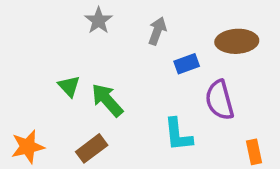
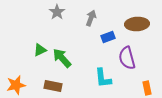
green triangle: (69, 86) -> (40, 50), turned 48
brown rectangle: (92, 148) -> (53, 86), turned 48

